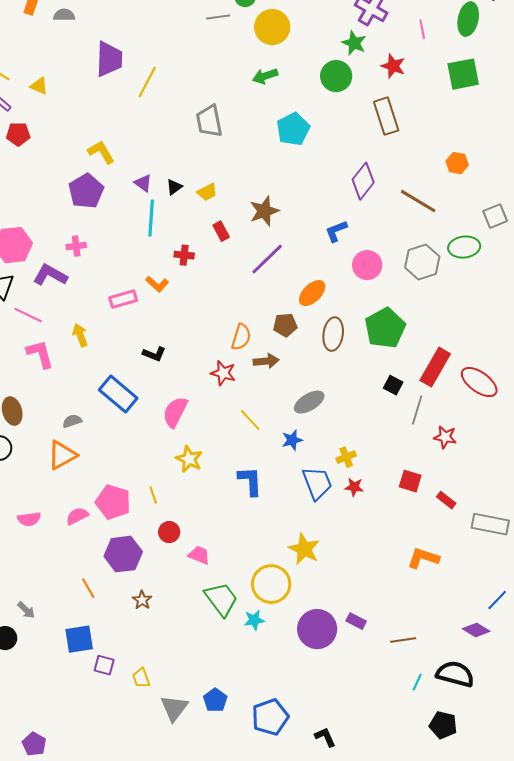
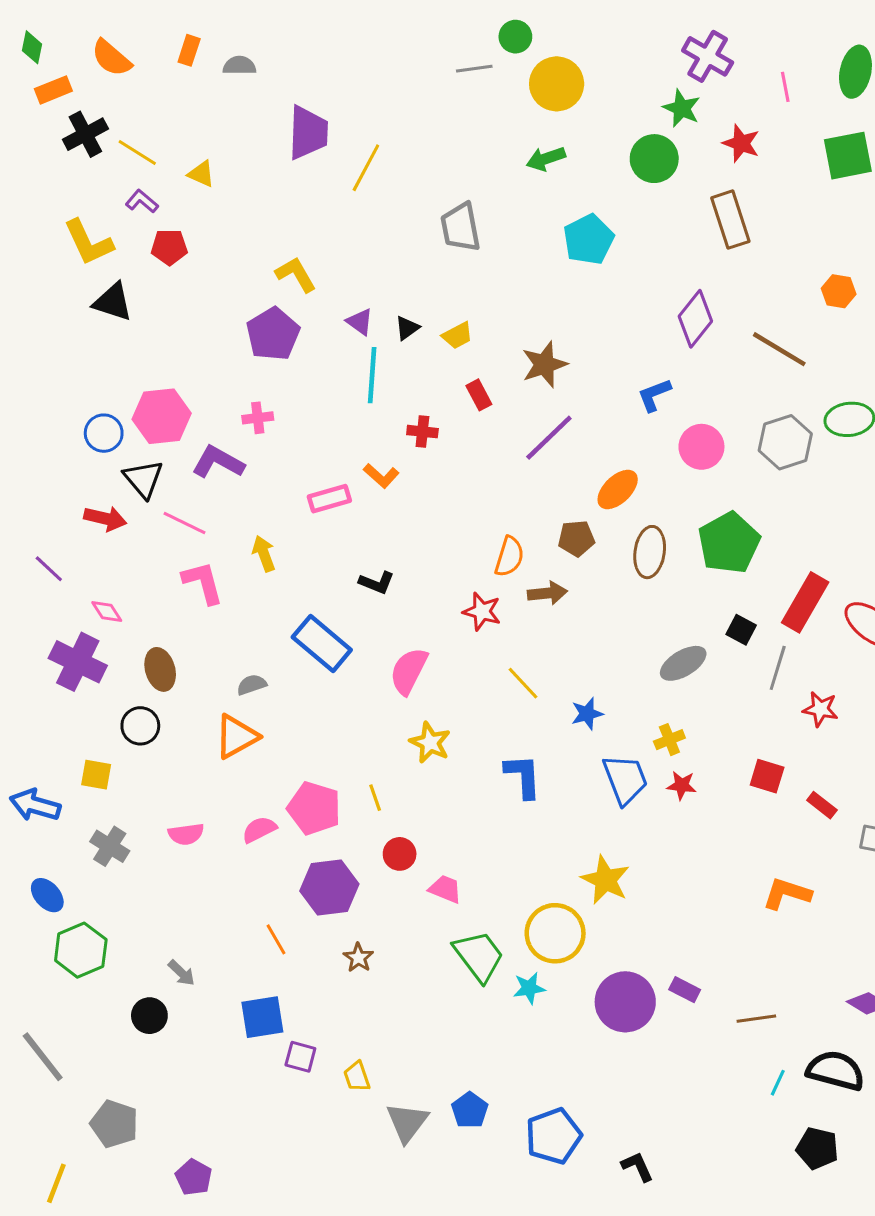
gray ellipse: (309, 402) -> (683, 663), moved

